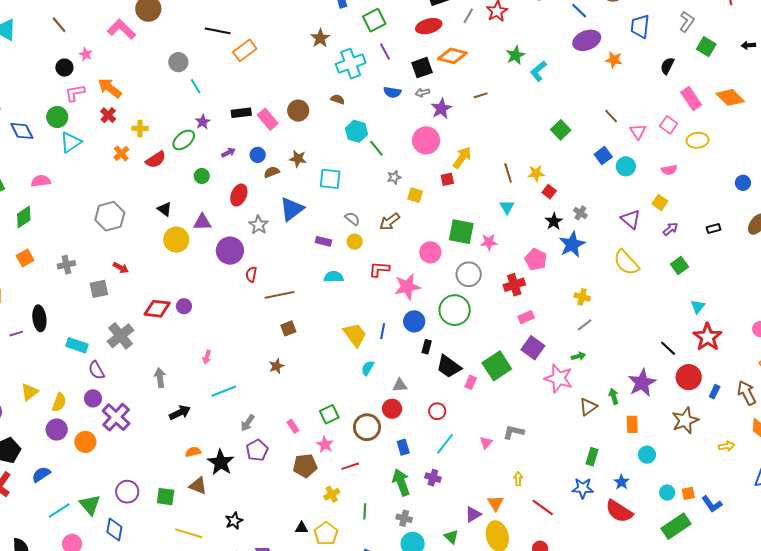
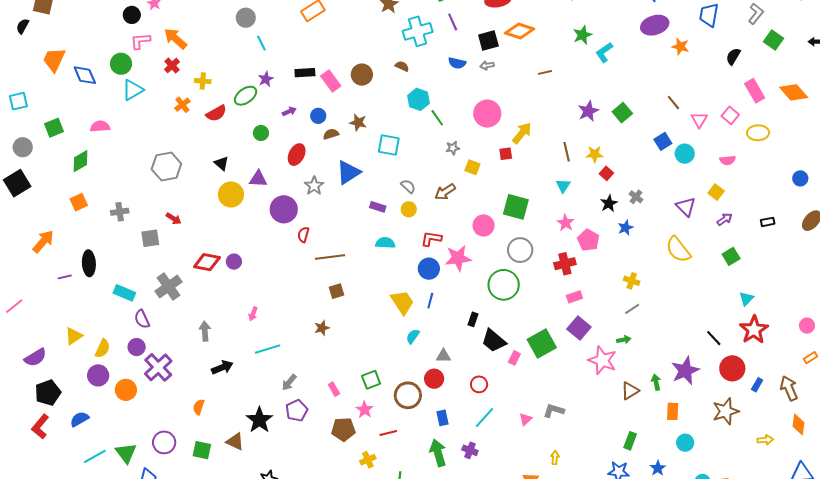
purple star: (441, 109) -> (588, 111), moved
pink star: (489, 242) -> (566, 223), moved, turned 30
blue star: (572, 244) -> (626, 228), size x0.6
blue circle: (414, 321) -> (429, 269), moved
orange semicircle: (193, 452) -> (199, 407), moved, turned -63

